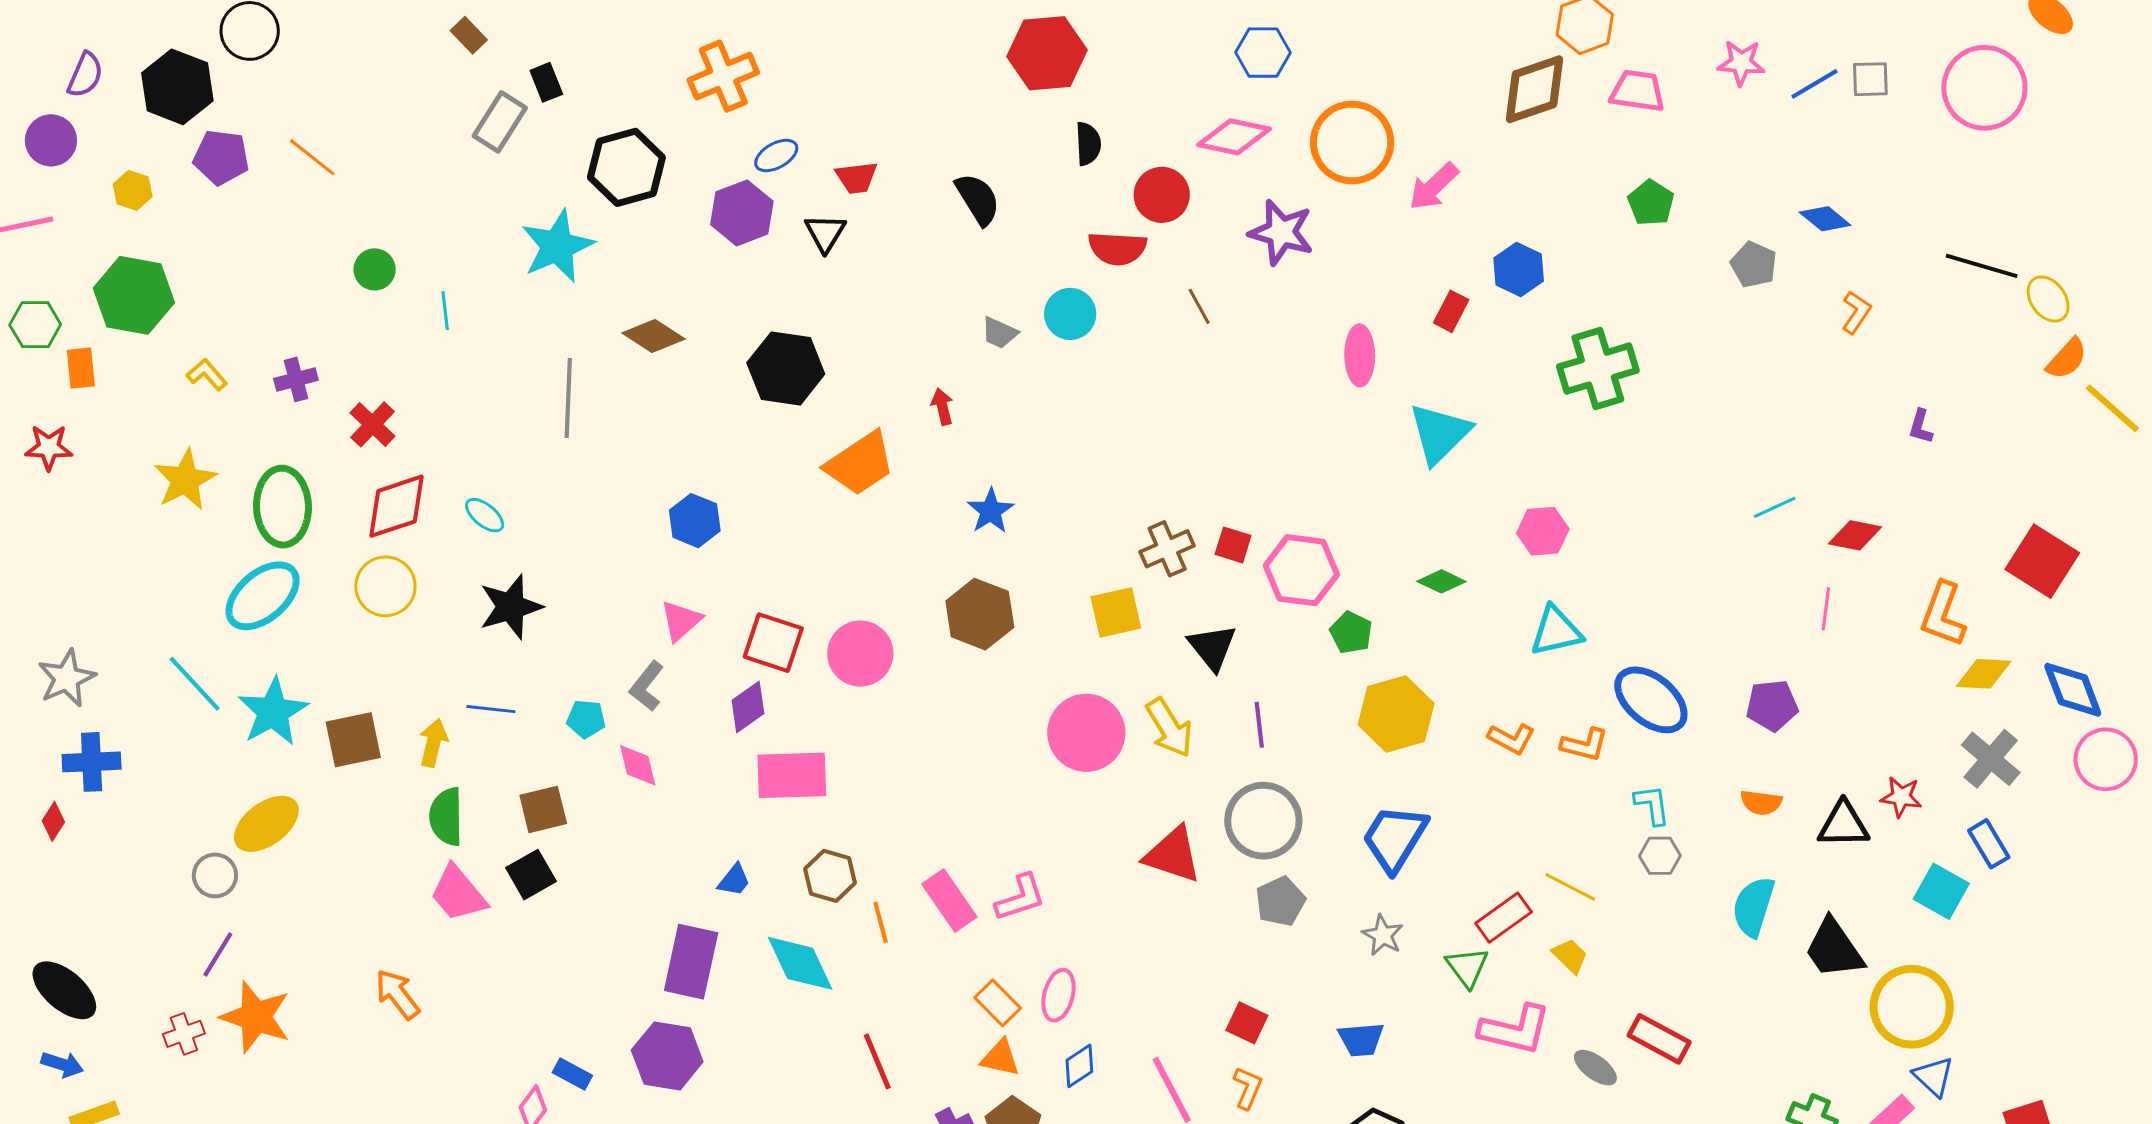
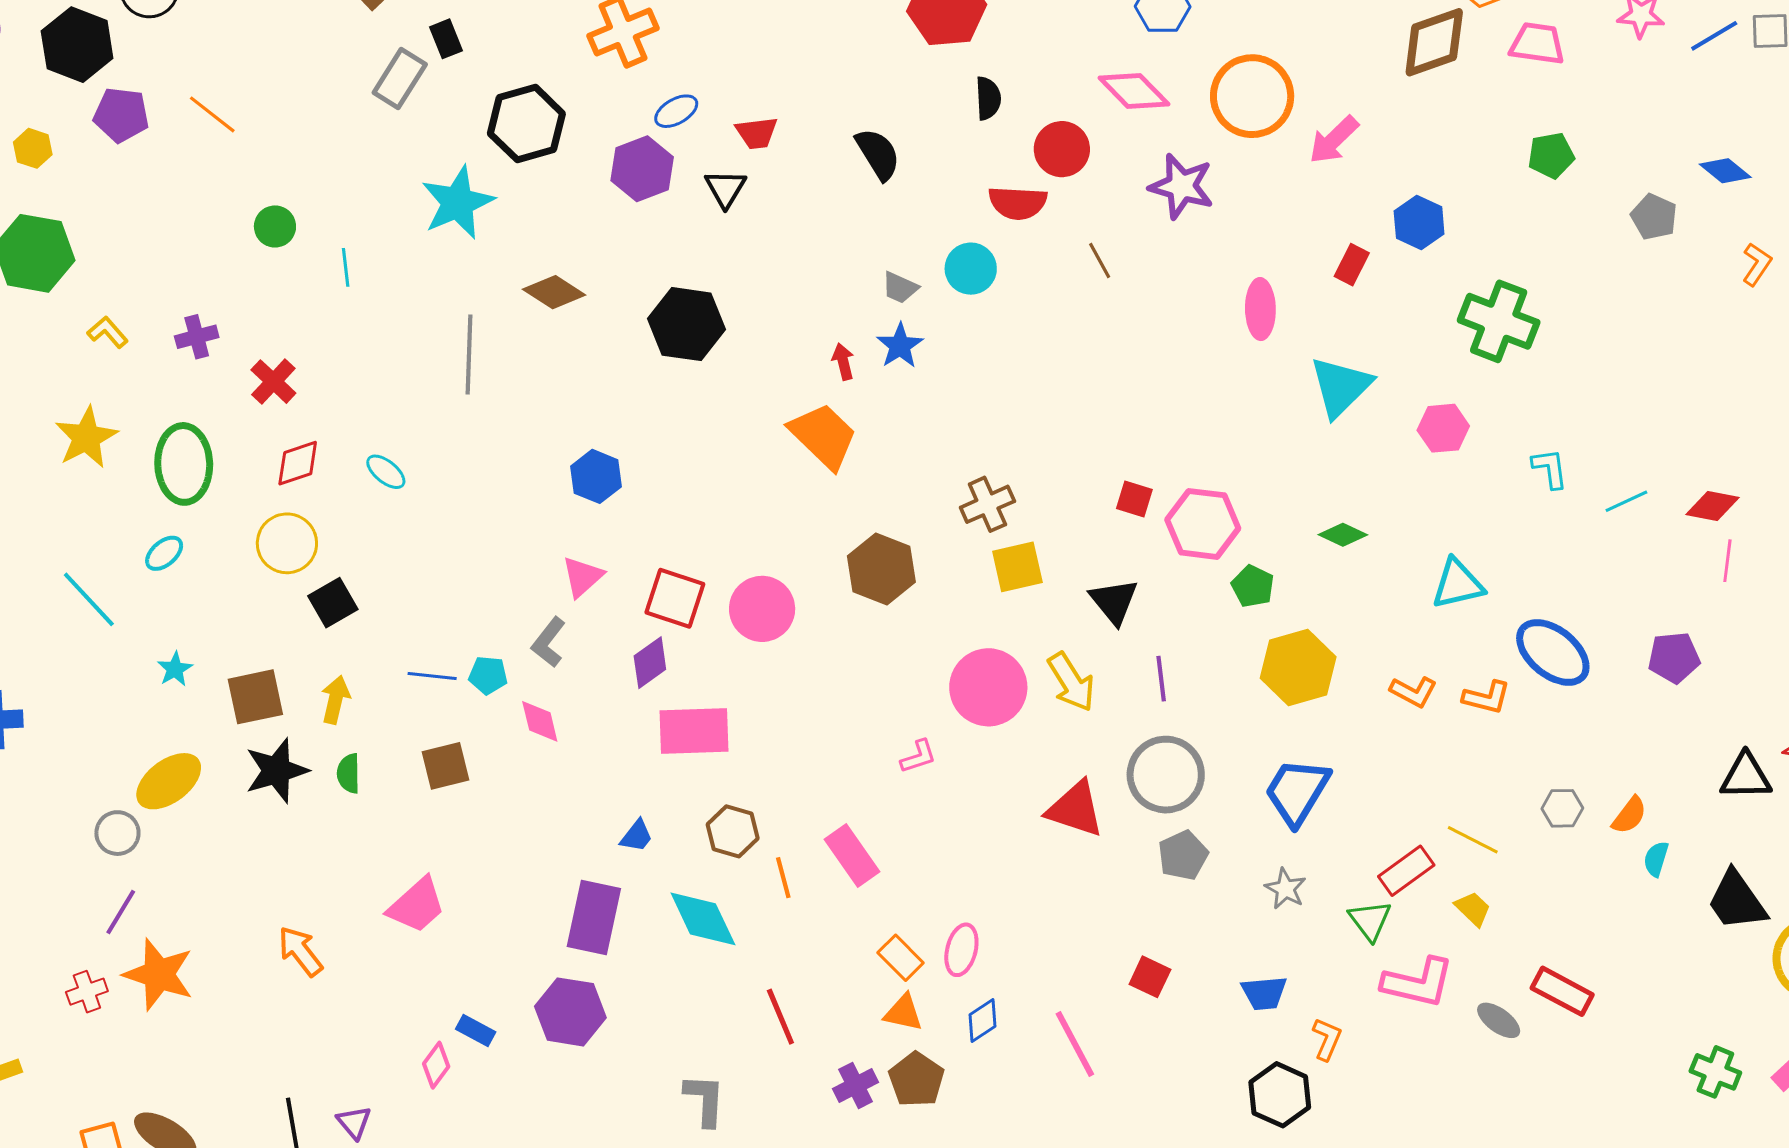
pink diamond: (1234, 137) -> (1134, 91), turned 34
green pentagon: (1651, 203) -> (1551, 155), turned 30
green cross: (1598, 369) -> (1499, 321), turned 38
orange trapezoid: (860, 464) -> (823, 436), moved, turned -102
red diamond: (396, 506) -> (298, 463), size x0.7
cyan line: (1775, 507) -> (1626, 501), moved
blue star: (991, 511) -> (900, 346), moved
pink hexagon: (1543, 531) -> (1443, 428), moved
red diamond: (1855, 535) -> (1713, 506), moved
brown cross: (1167, 549) -> (987, 504), moved
cyan ellipse: (263, 596) -> (164, 553), size x0.5
black star: (511, 607) -> (277, 771), moved
cyan line: (195, 684) -> (89, 599), moved
blue line: (491, 709) -> (432, 676), moved
cyan star: (273, 712) -> (175, 669), size x0.5
orange semicircle: (1761, 803) -> (1629, 815), moved, turned -60
cyan L-shape: (1652, 805) -> (1550, 468), moved
green semicircle: (446, 817) -> (349, 773), size x0.7
black square: (531, 875) -> (333, 603), moved
pink trapezoid: (458, 893) -> (417, 905), moved, turned -92
pink L-shape: (1020, 898) -> (918, 756), moved, size x0.7
cyan semicircle: (1753, 907) -> (1656, 859), size x0.6
orange L-shape: (1248, 1088) -> (1327, 1039), moved

